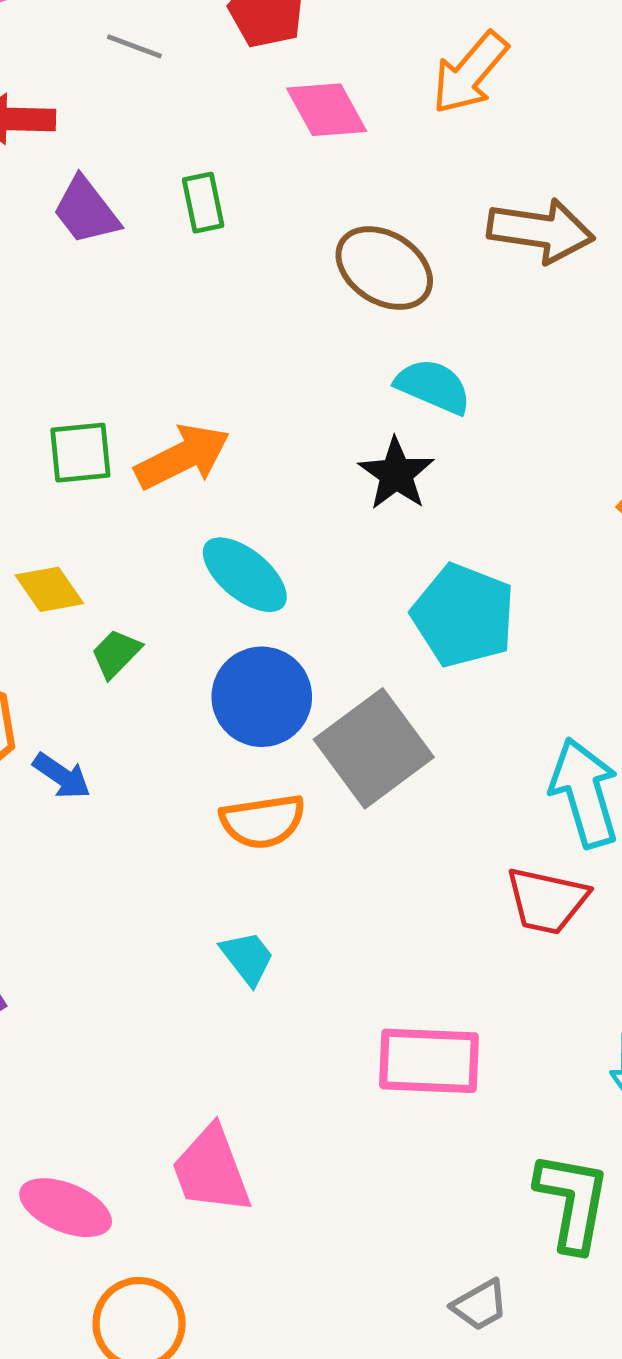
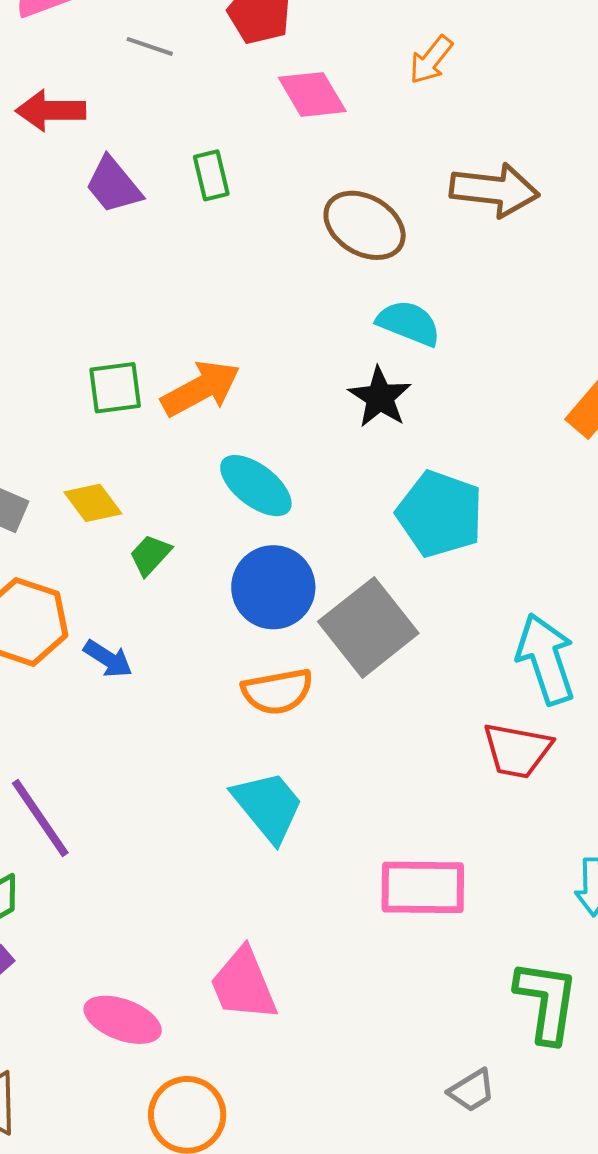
orange arrow: (470, 73) -> (431, 60), size x0.7
cyan trapezoid: (247, 958) -> (268, 806), size x1.6

